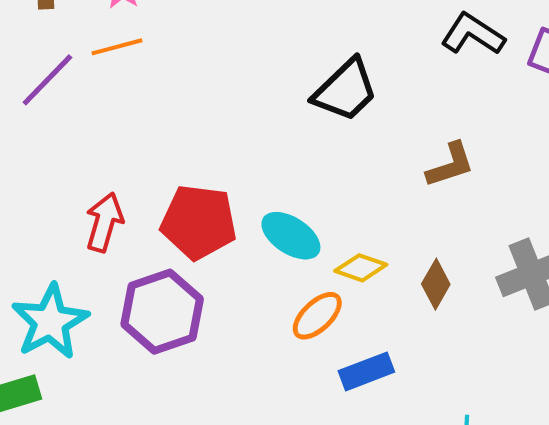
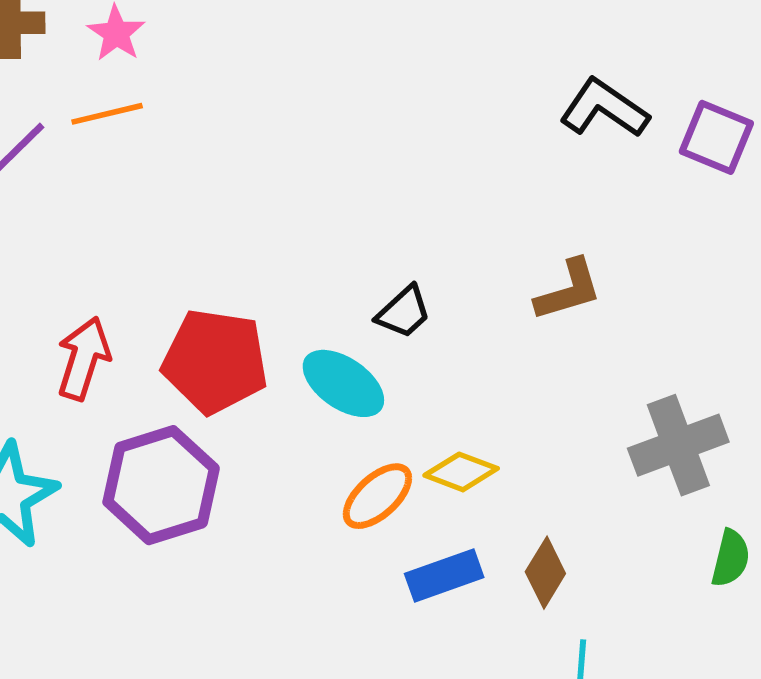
black trapezoid: (345, 90) -> (404, 312), moved, size x0.6
yellow diamond: (361, 268) -> (461, 472), moved
brown diamond: (436, 284) -> (545, 573), moved

